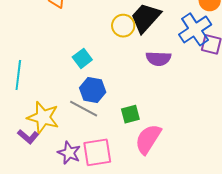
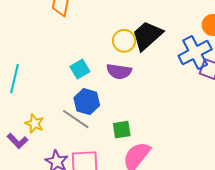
purple semicircle: (158, 59) -> (119, 71), moved
yellow star: (43, 117) -> (35, 123), size x0.6

